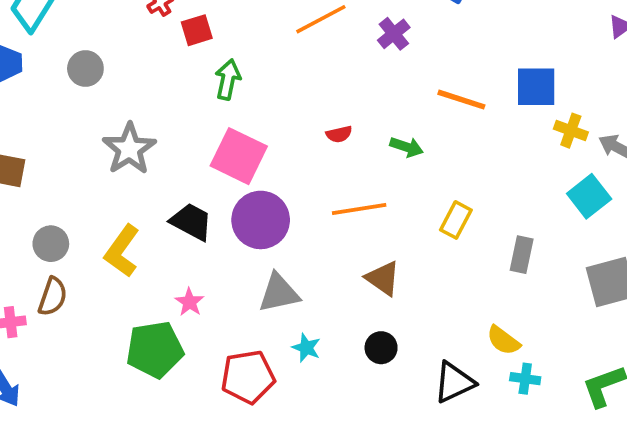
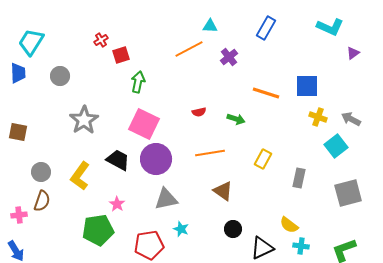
yellow cross: (571, 131) -> (318, 117), moved
black circle: (381, 348) -> (233, 229), moved

